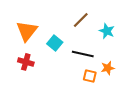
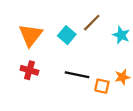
cyan square: (55, 43) -> (67, 35), moved
black line: (83, 54) -> (77, 75), moved

